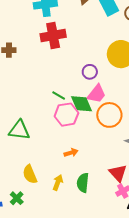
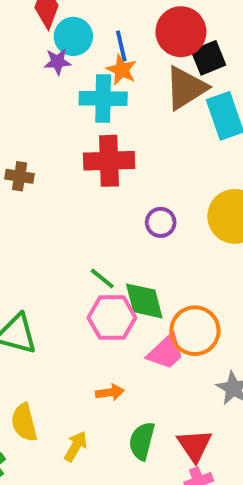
purple circle: (90, 72) -> (161, 222), moved
pink trapezoid: (97, 94) -> (166, 352), moved
green semicircle: (83, 183) -> (142, 441), moved

